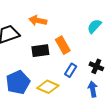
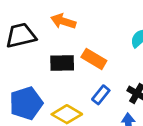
orange rectangle: (63, 45) -> (94, 59), turned -36

